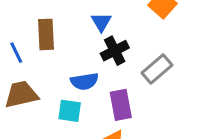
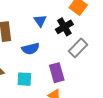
black cross: (115, 51) -> (64, 27), moved
blue semicircle: (84, 81) -> (30, 49), moved

